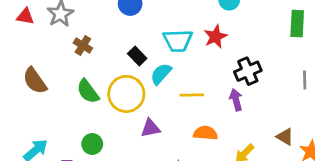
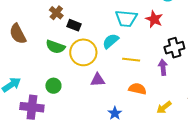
red star: (215, 37) -> (154, 19), turned -30
black rectangle: (137, 56) -> (74, 25), moved, turned -32
green semicircle: (88, 91) -> (55, 47), turned -42

